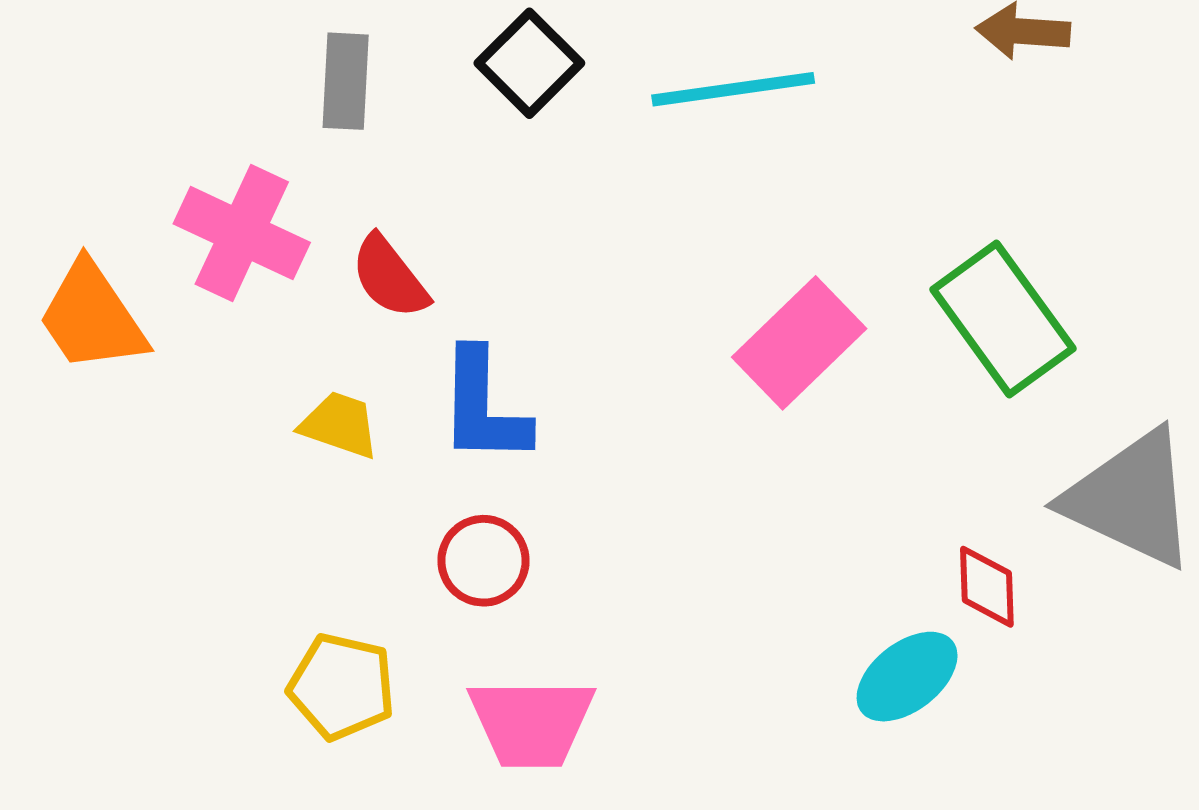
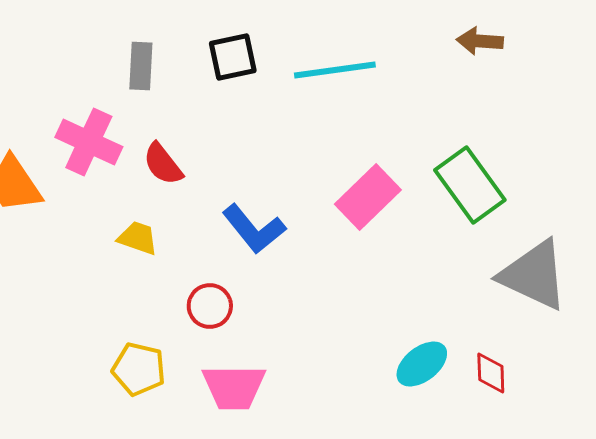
black square: (529, 63) -> (233, 57), turned 33
blue L-shape: (483, 407) -> (254, 229), moved, turned -40
red diamond: (987, 587) -> (491, 373), moved

